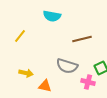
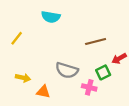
brown line: (82, 39) -> (96, 41), moved

